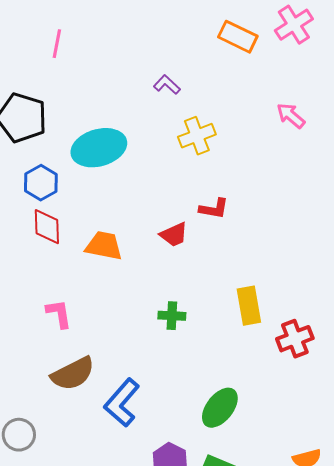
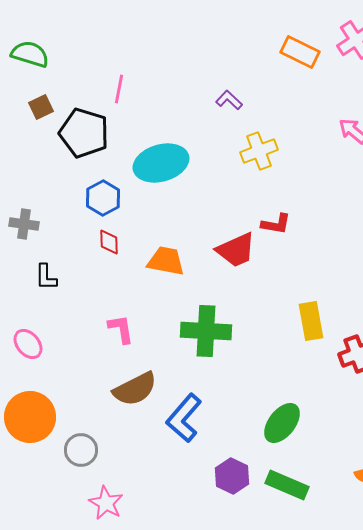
pink line: (57, 44) -> (119, 89), moved
red diamond: (47, 227) -> (109, 242), size x0.7
red trapezoid: (174, 235) -> (236, 250), size x1.4
green cross: (172, 316) -> (206, 331), moved, size x1.8

